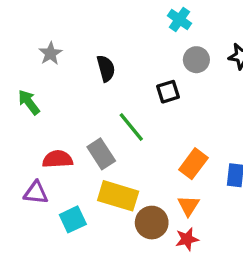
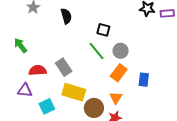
gray circle: (196, 60) -> (121, 51), moved
black square: (168, 92) -> (103, 30), turned 32
green arrow: (29, 102) -> (20, 45), moved
green line: (131, 127) -> (97, 51), moved

